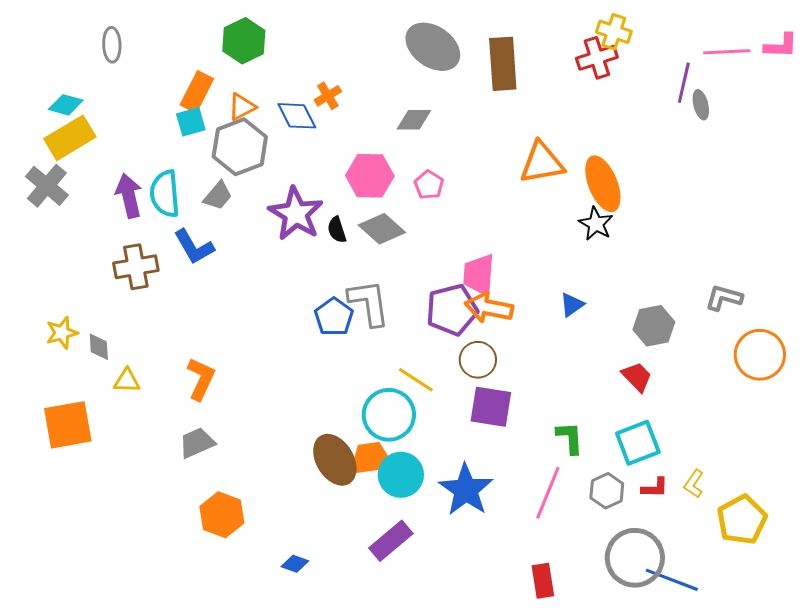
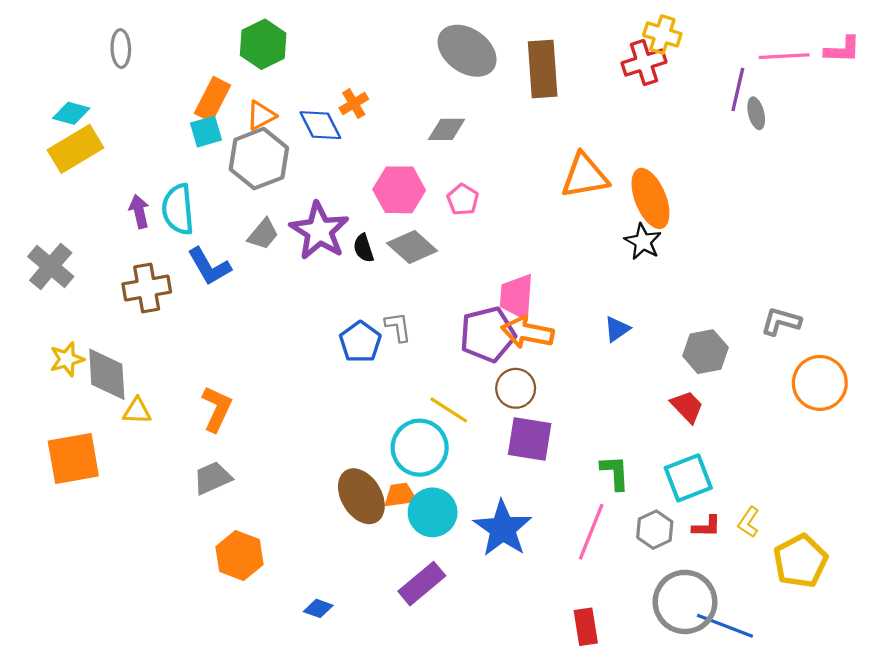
gray cross: (47, 186) -> (51, 266), moved
purple arrow: (129, 196) -> (139, 211), size x0.7
gray trapezoid: (218, 196) -> (263, 234), moved
gray L-shape: (369, 303) -> (398, 327), size x0.6
gray diamond: (99, 347) -> (107, 374), size x1.8
orange trapezoid: (371, 459) -> (400, 495), size x0.7

